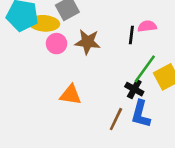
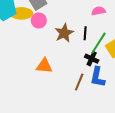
black line: (131, 35) -> (85, 33), moved
brown star: (88, 42) -> (64, 33), moved, turned -30
pink circle: (57, 44) -> (39, 20), moved

